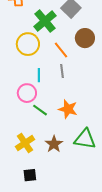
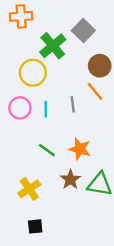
orange line: (61, 50) -> (95, 92), moved
pink circle: (27, 93) -> (20, 108), moved
brown star: (54, 144) -> (70, 179), moved

